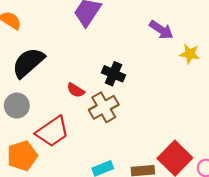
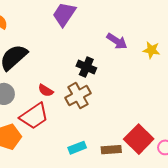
purple arrow: (161, 30) -> (117, 41), moved
red semicircle: (76, 90) -> (46, 90), moved

